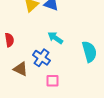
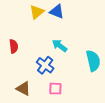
brown triangle: (20, 69) -> (23, 89), moved

